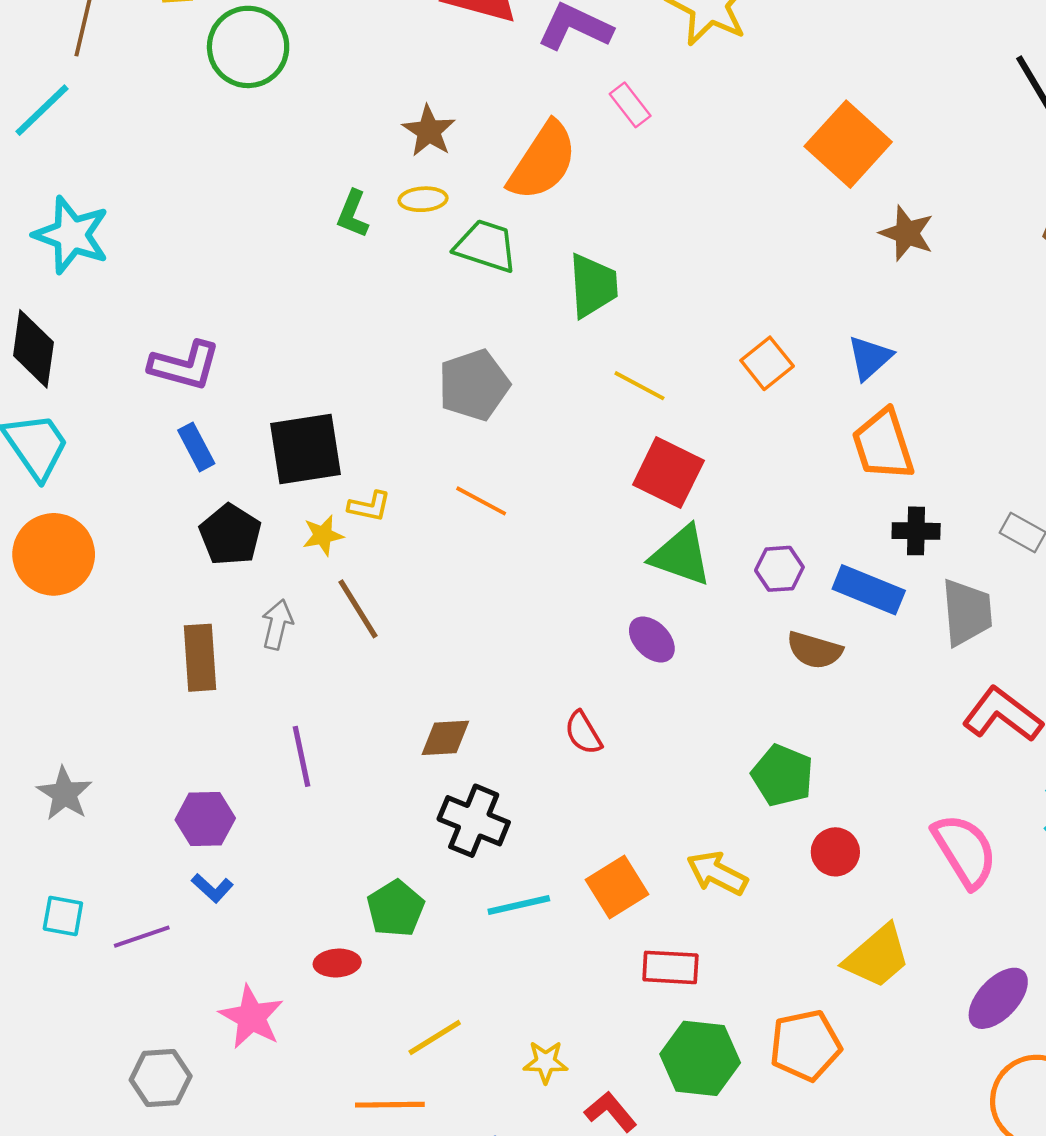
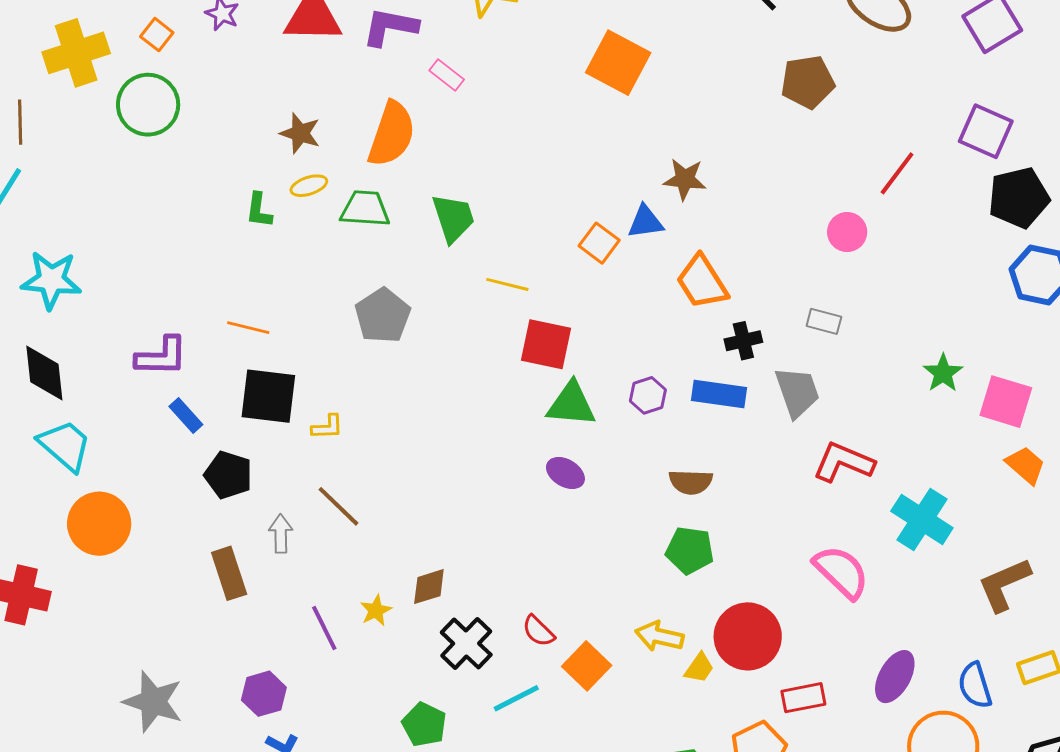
brown star: (907, 233) -> (685, 179), moved
blue triangle: (870, 358) -> (645, 222), moved, turned 48
black square: (306, 449) -> (268, 396), turned 30
orange line: (481, 501) -> (248, 328), moved
yellow star: (323, 535) -> (376, 610), moved
brown semicircle: (815, 650) -> (691, 482), moved
red semicircle: (583, 733) -> (538, 631), moved
gray star: (64, 794) -> (153, 702), size x1.4
black cross: (474, 821) -> (466, 644), turned 36
red circle: (835, 852) -> (748, 636), moved, size x1.8
yellow trapezoid: (877, 957) -> (699, 668), moved, size x0.6
red rectangle: (670, 967) -> (803, 698), moved

